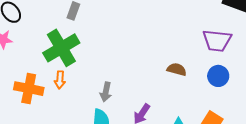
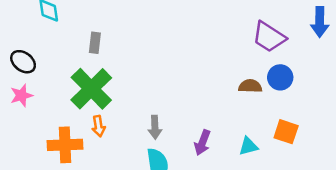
purple trapezoid: (217, 41) -> (269, 37), turned 40
brown semicircle: (177, 69) -> (250, 86), moved

